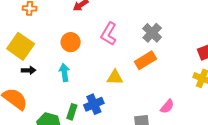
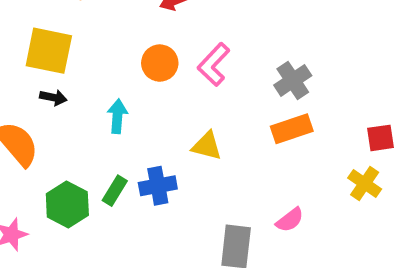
orange circle: (71, 42) -> (160, 63), moved
yellow square: (21, 46) -> (49, 51), turned -36
orange rectangle: (145, 60) -> (292, 129), moved

